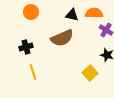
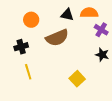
orange circle: (31, 12) -> (31, 20), moved
yellow square: (90, 73) -> (77, 79), moved

